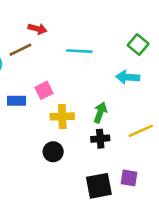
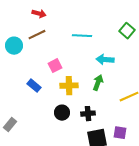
red arrow: (37, 29) -> (39, 14), moved
cyan arrow: (128, 77) -> (105, 60), moved
blue rectangle: (16, 101) -> (34, 86), moved, turned 40
black cross: (100, 139) -> (88, 114), moved

